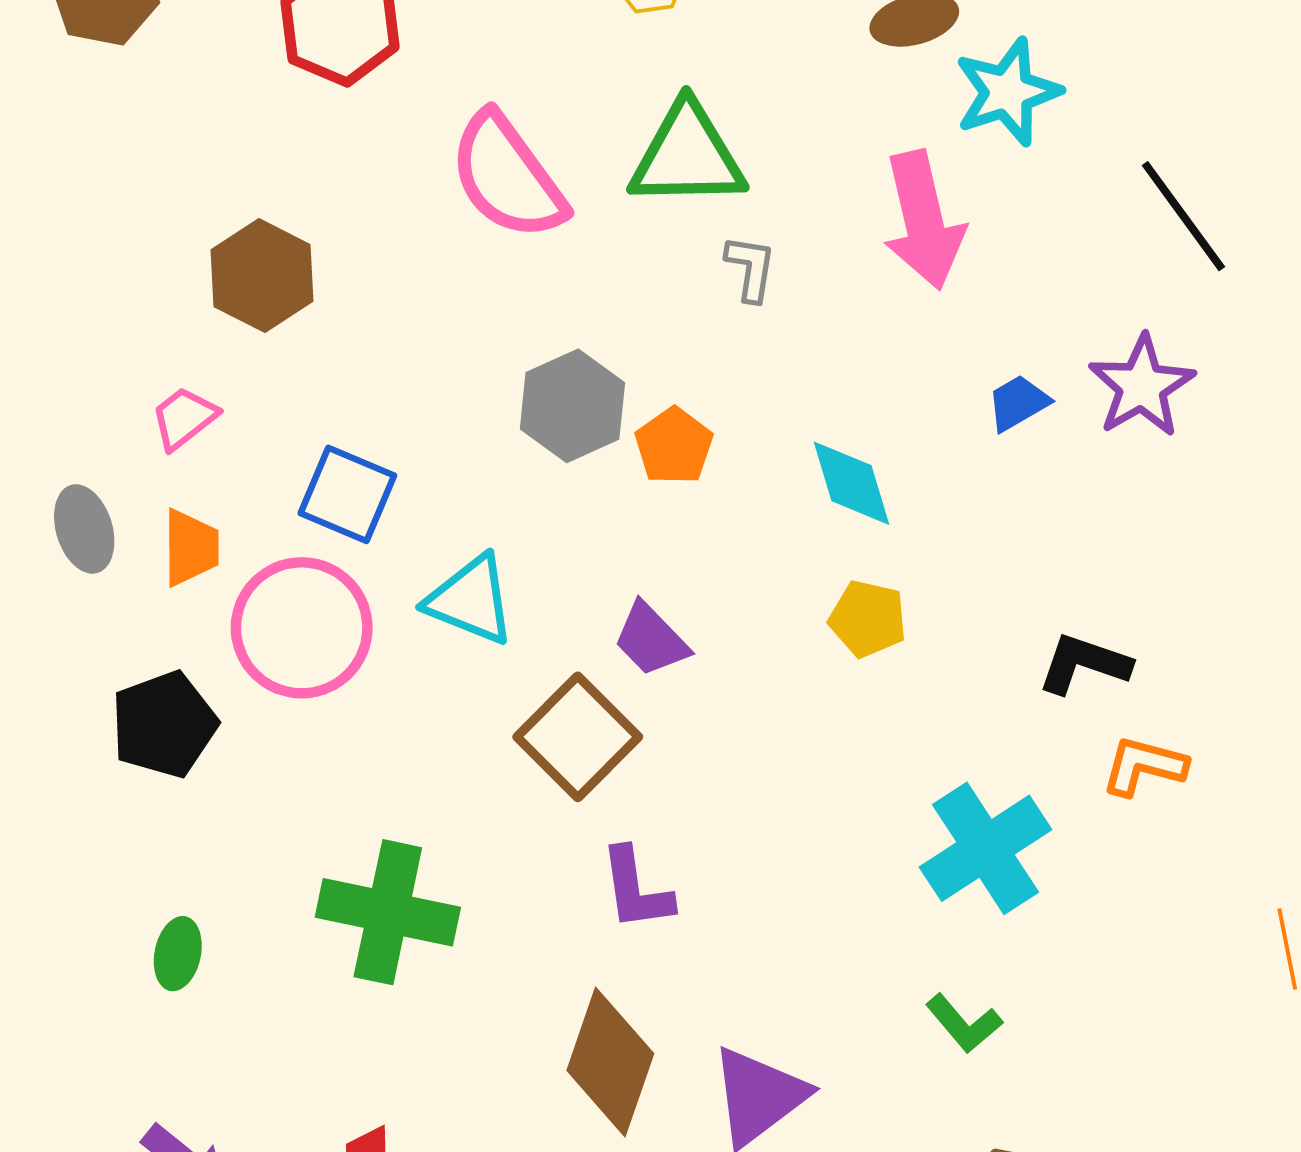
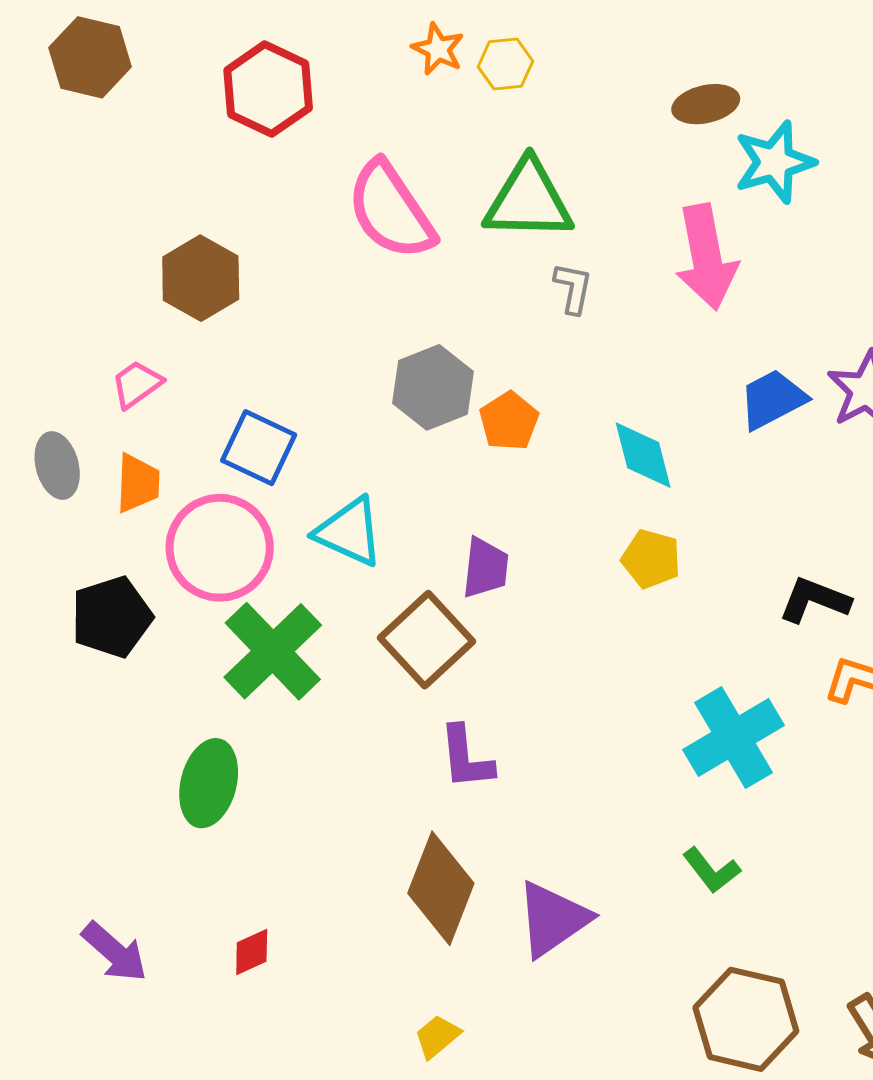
blue trapezoid: (1018, 403) -> (773, 399), size x1.4
purple trapezoid: (651, 640) -> (485, 568), turned -132
green cross: (388, 912) -> (273, 651), moved, turned 32
green ellipse: (178, 954) -> (209, 783), moved, size x1.6

